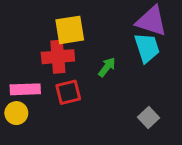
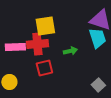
green arrow: (107, 67) -> (70, 51), turned 40
pink rectangle: (25, 89) -> (15, 47), moved

